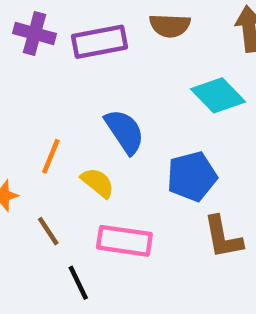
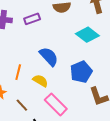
purple rectangle: (100, 42) -> (32, 19), size x0.7
pink rectangle: (124, 241) -> (56, 104), turned 45

